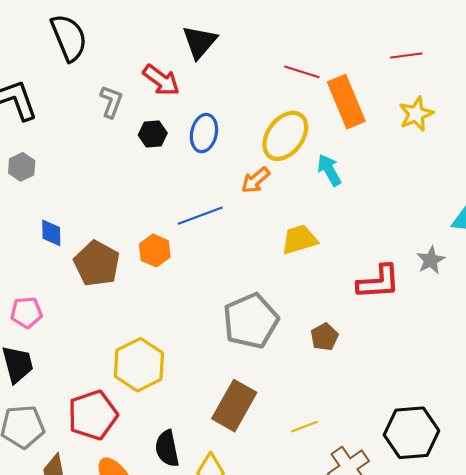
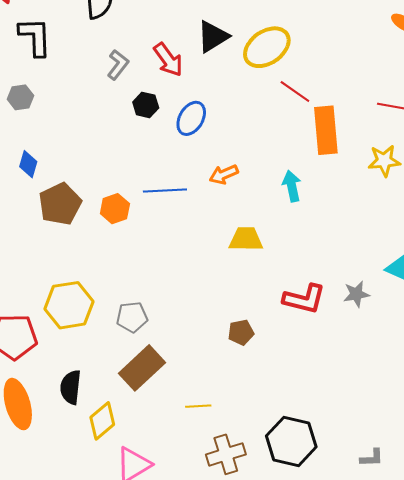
yellow ellipse: (285, 136) -> (267, 47), moved
gray pentagon: (251, 321) -> (132, 317), moved, size x0.6

